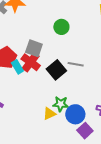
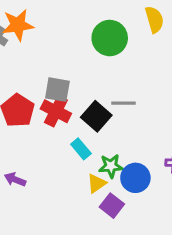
green circle: (61, 27) -> (110, 38), moved, size x1.5
cyan rectangle: (17, 67) -> (81, 149), moved
purple square: (85, 131) -> (112, 206), moved

